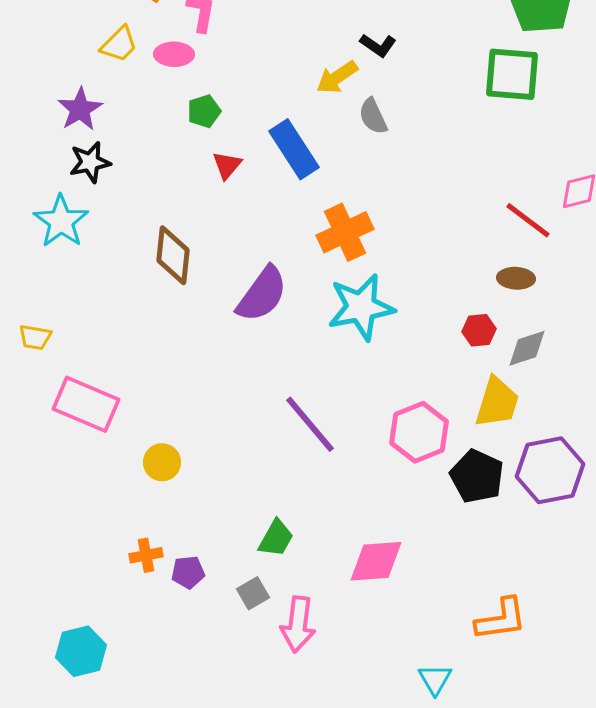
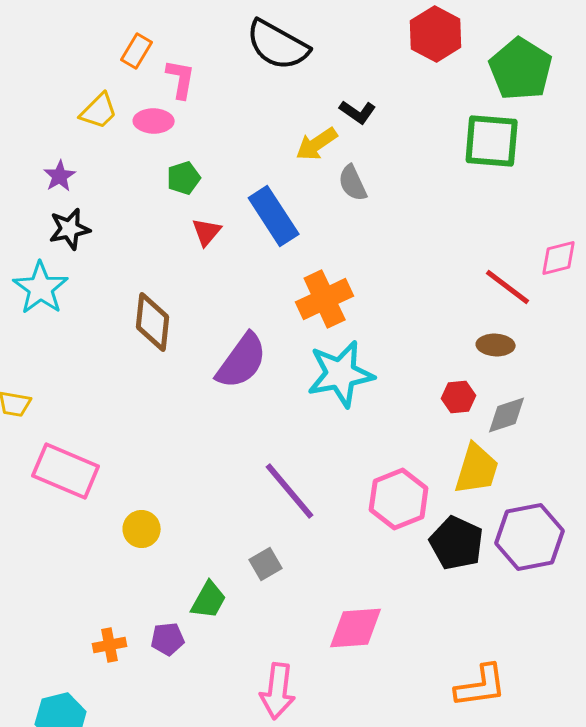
purple star: (80, 109) -> (60, 176), size x0.7
green trapezoid: (276, 538) -> (209, 600), moved
orange cross: (146, 555) -> (110, 645), moved
gray square: (253, 593) -> (266, 564), moved

